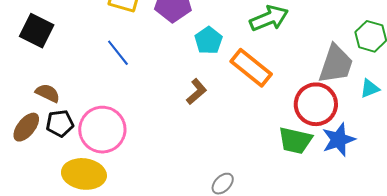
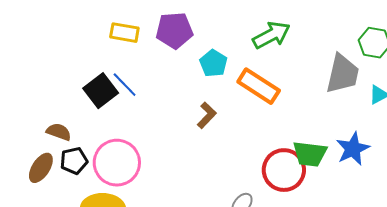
black square: (37, 31) -> (101, 91), moved, turned 32
red circle: (316, 104) -> (284, 170), moved

